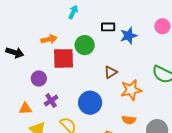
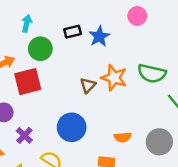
green circle: (85, 45) -> (40, 49), moved
orange star: (131, 90) -> (114, 78), moved, turned -30

